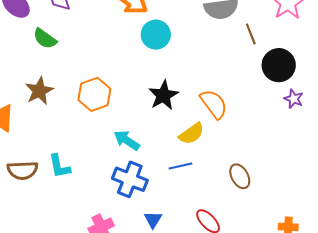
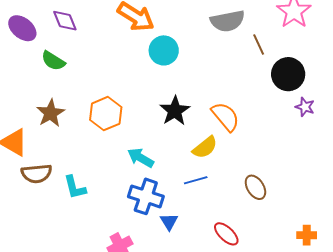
brown semicircle: (23, 170) -> (37, 174), moved
blue triangle: (153, 220) -> (169, 222), moved

